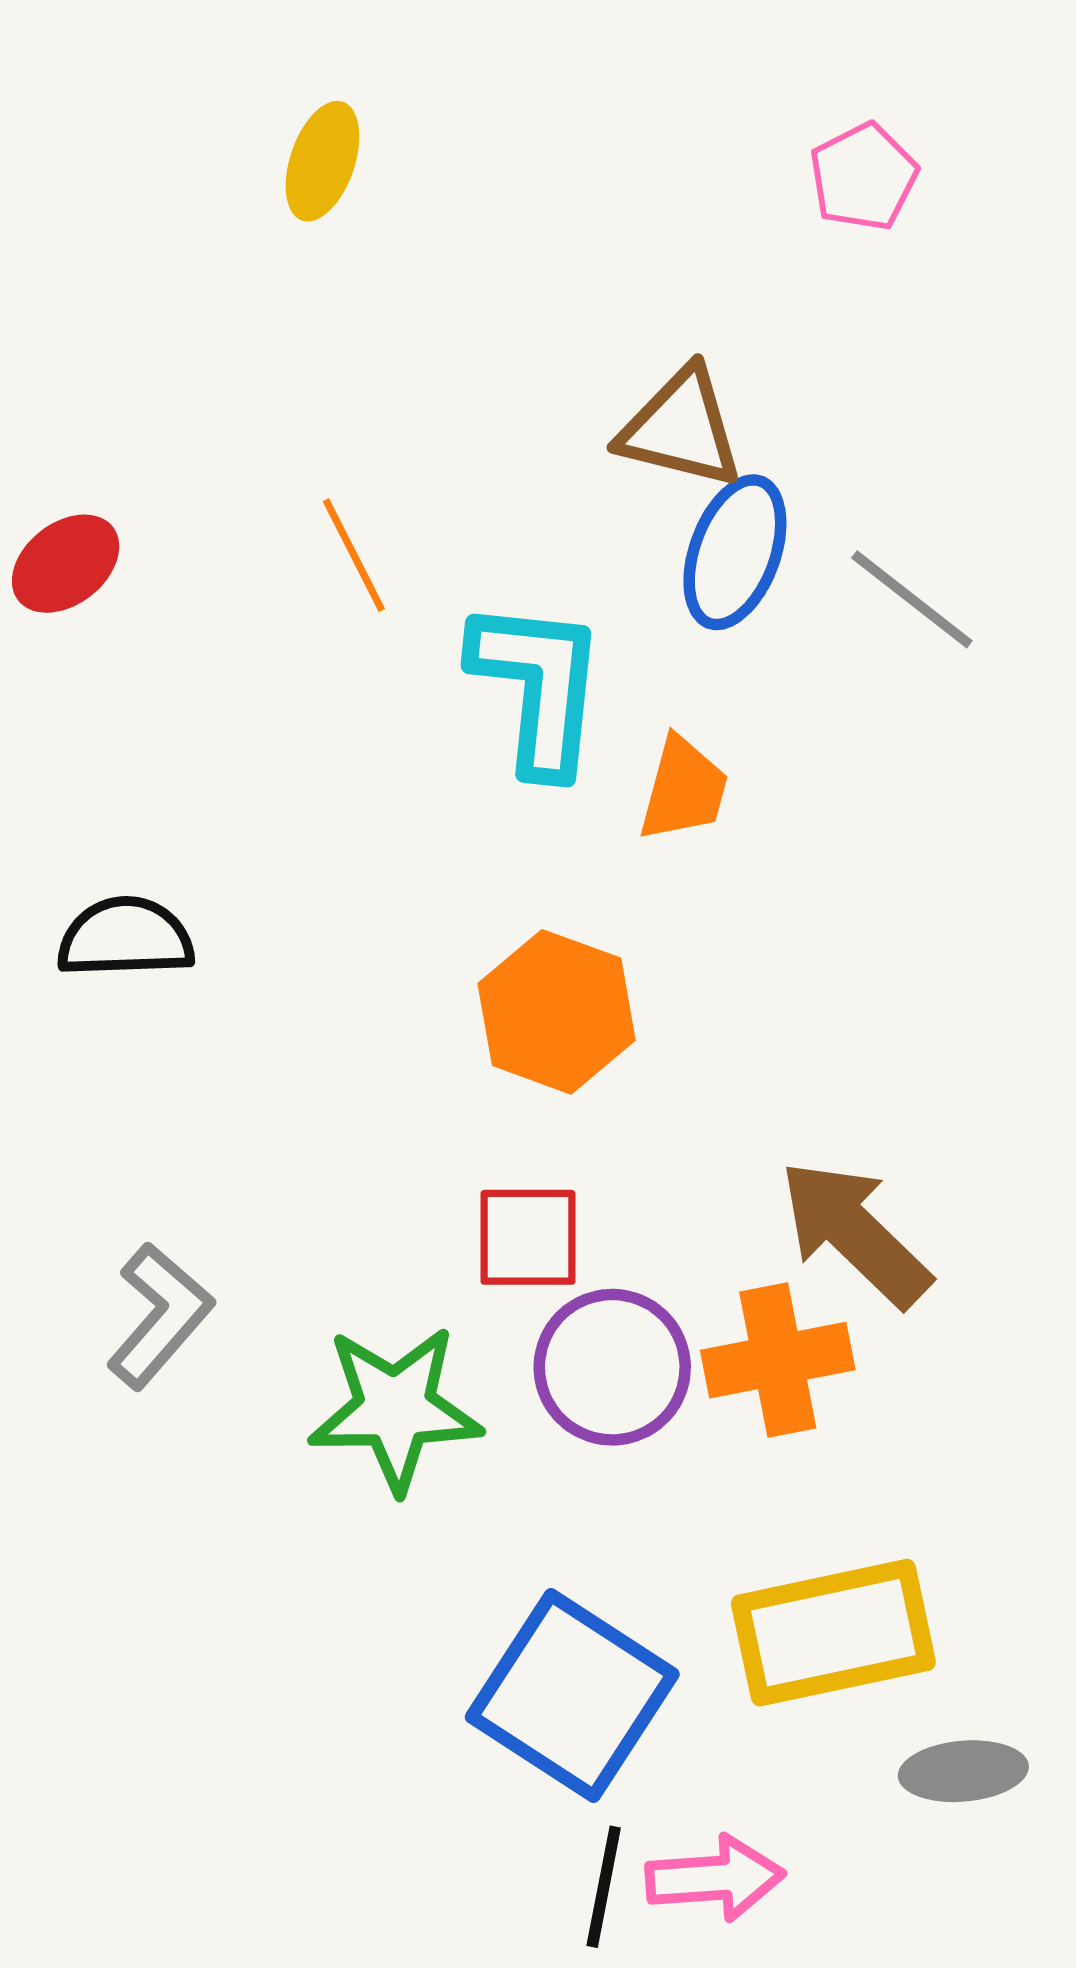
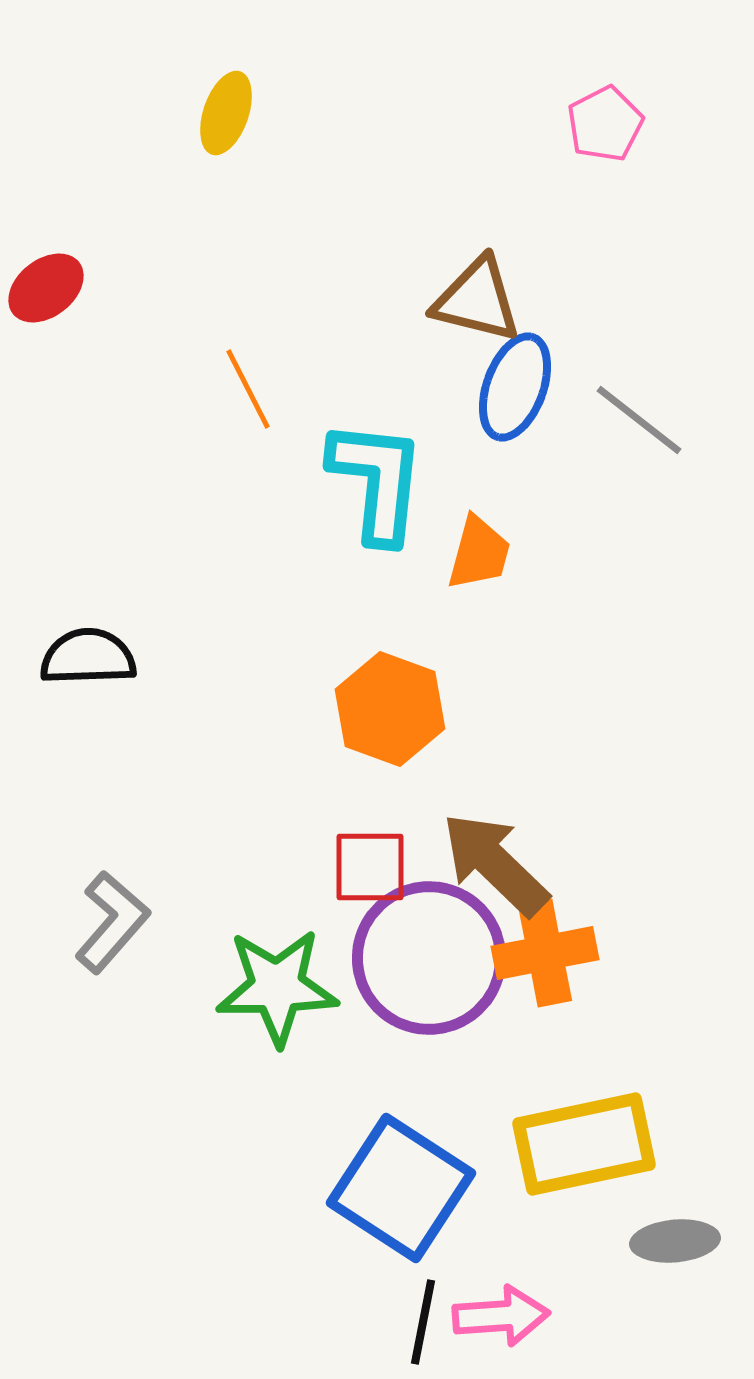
red ellipse: (66, 564) -> (46, 288), moved
brown arrow: (855, 1233) -> (495, 864), moved
purple circle: (612, 1367) -> (429, 958), size x1.4

